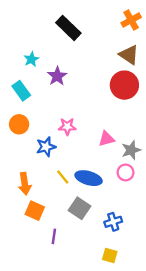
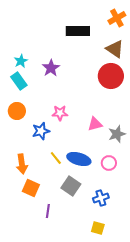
black rectangle: (68, 28) -> (78, 31), moved, turned -45
cyan star: (31, 59) -> (21, 61), moved
pink circle: (126, 172) -> (109, 163), moved

